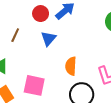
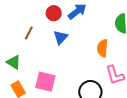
orange semicircle: (71, 66) -> (102, 48), moved

